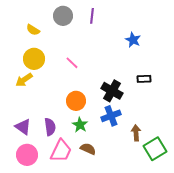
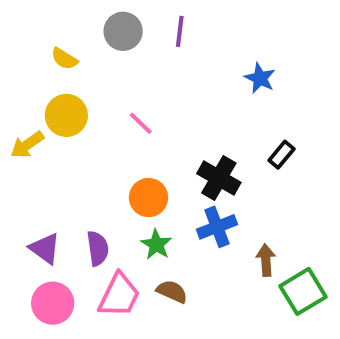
black rectangle: (144, 79) -> (281, 155), turned -48
yellow arrow: (24, 80) -> (27, 145), moved

